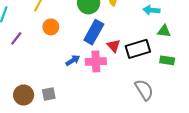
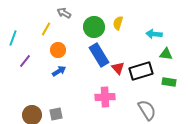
blue rectangle: (94, 32) -> (99, 55), turned -60
blue arrow: (73, 60) -> (59, 71), moved
pink cross: (96, 61) -> (105, 97), moved

